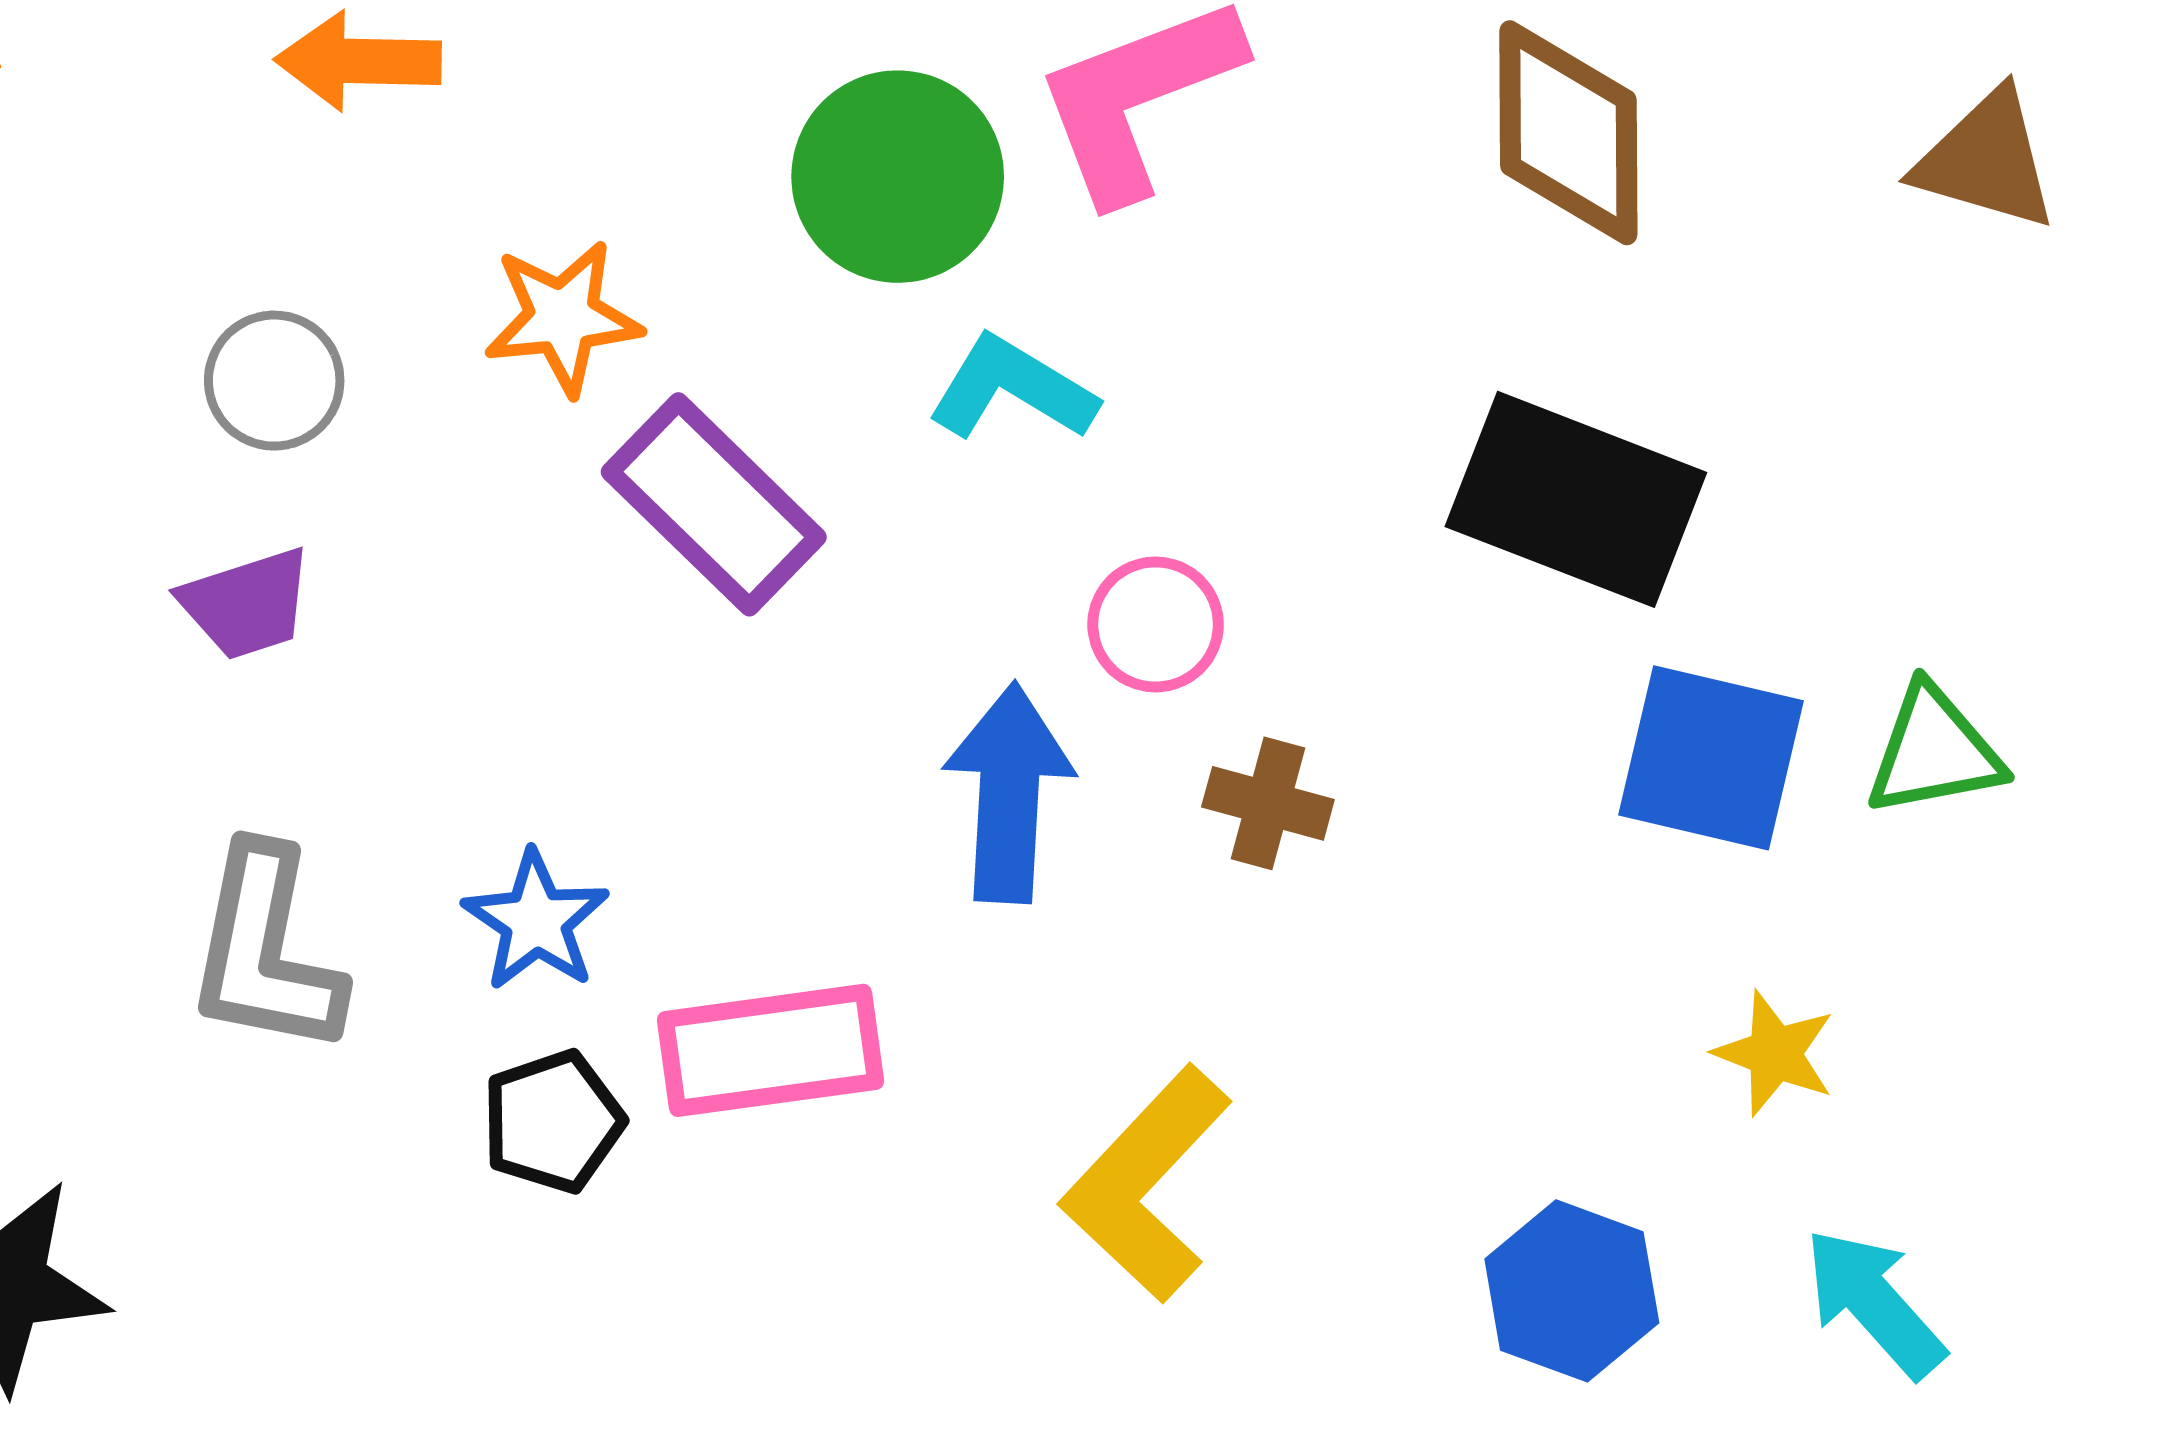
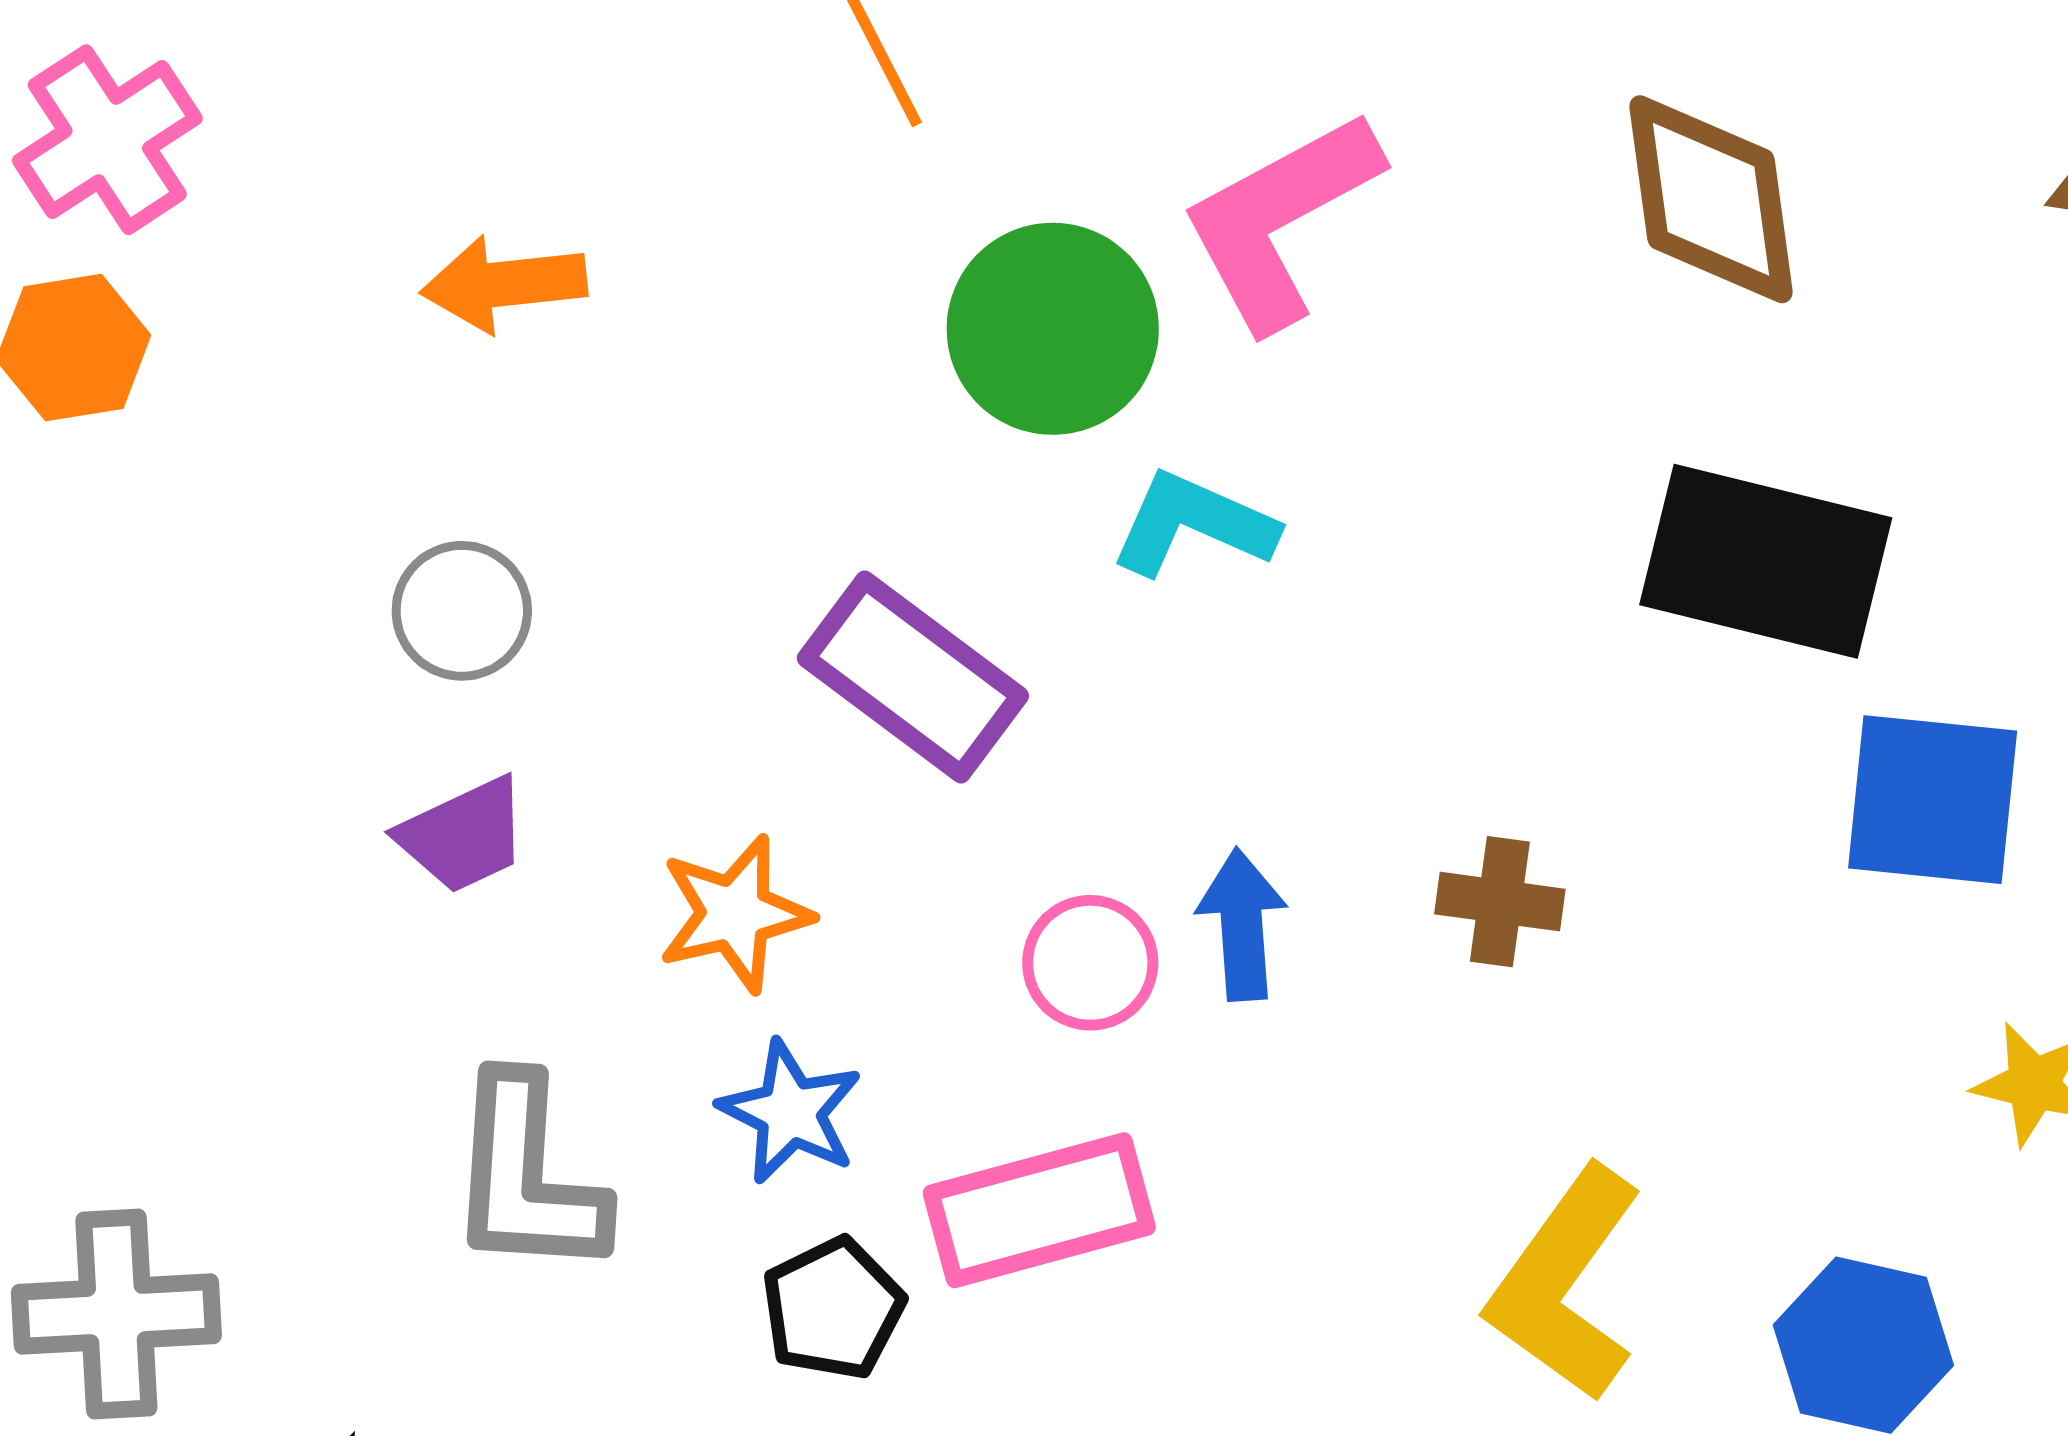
orange star: (563, 317) -> (735, 914), moved
pink circle: (1156, 624) -> (1090, 963), moved
blue arrow: (1009, 793) -> (1242, 925), size x0.7
yellow L-shape: (1146, 1184) -> (1565, 1284), moved

